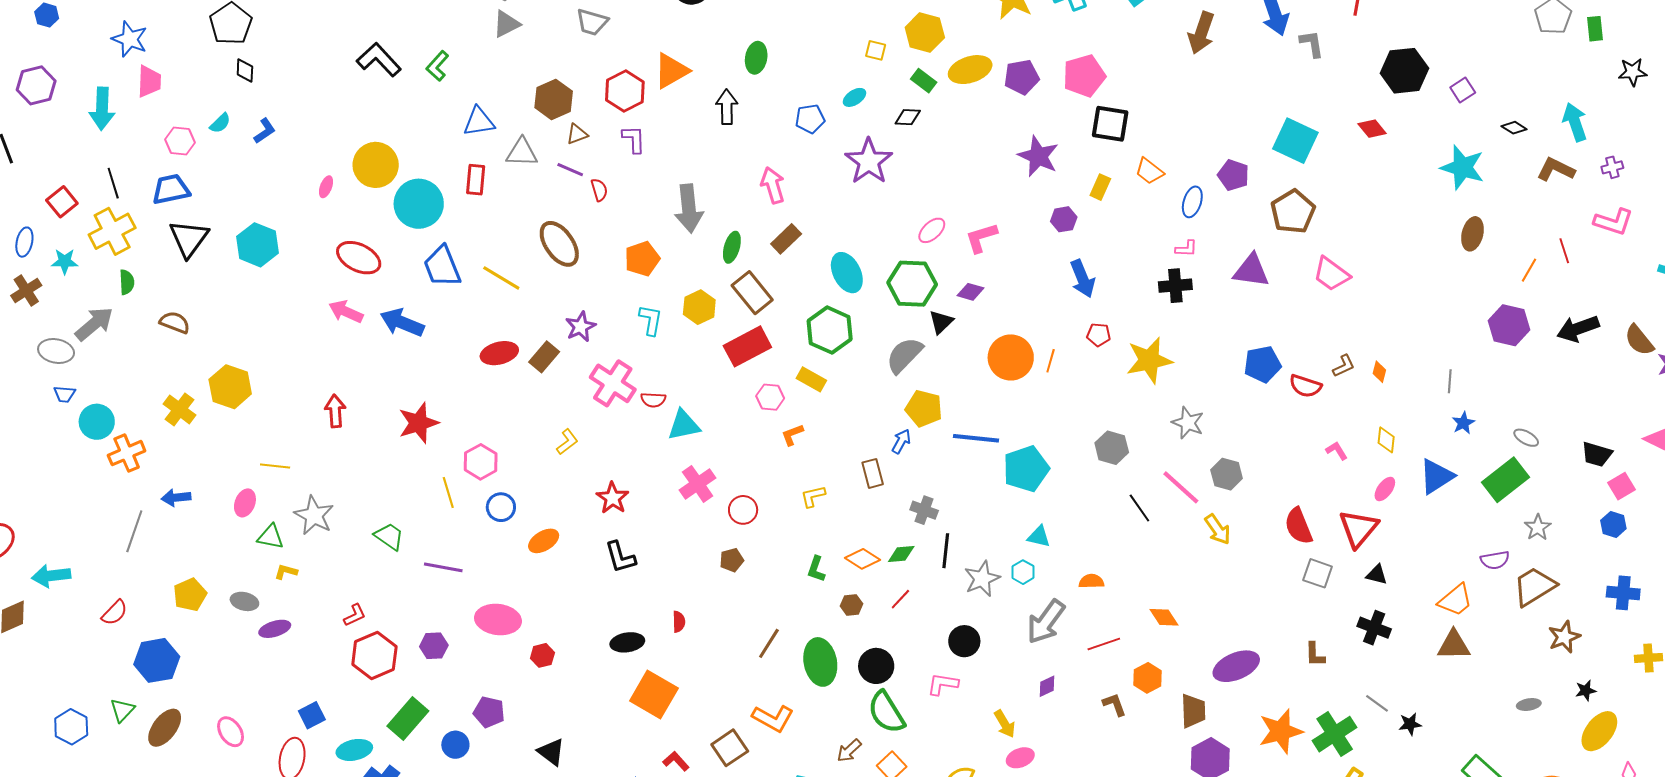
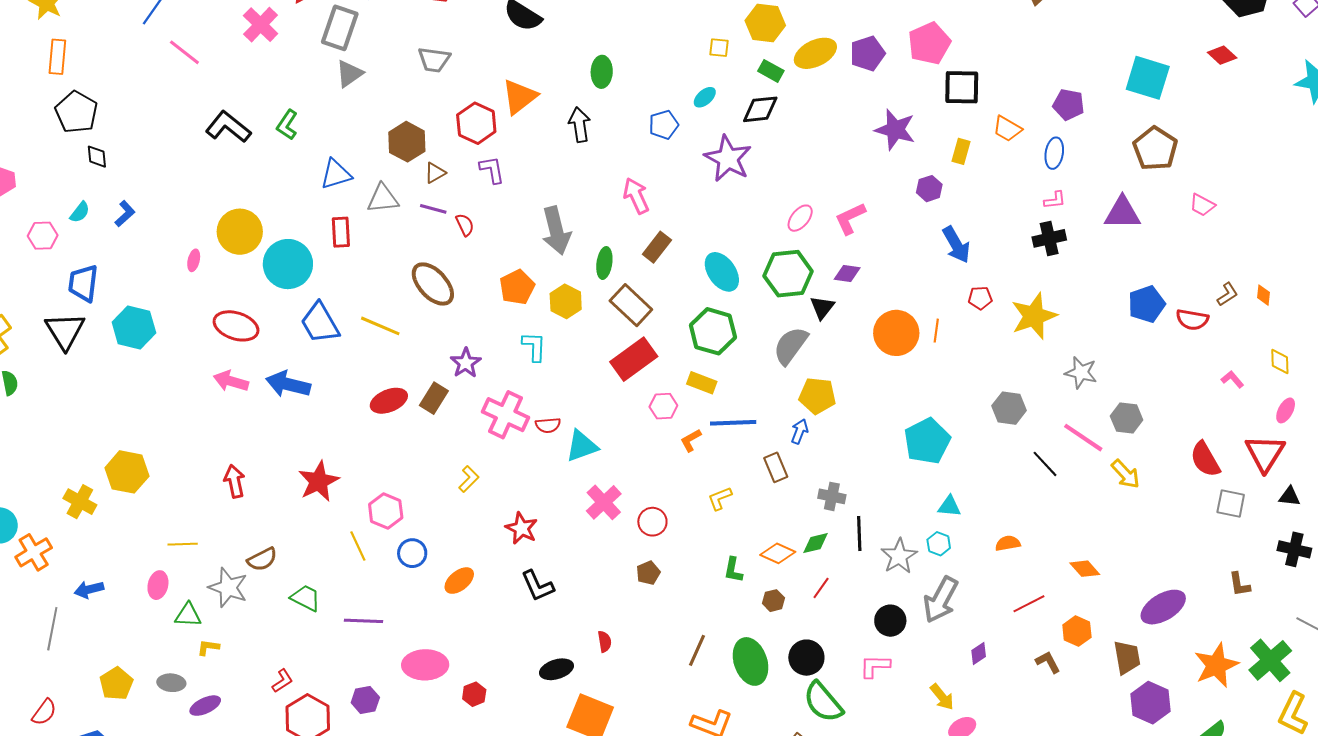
black diamond: (908, 117) -> (760, 109), size x1.4
purple pentagon: (1233, 175) -> (1069, 105), moved
blue trapezoid: (171, 189) -> (83, 283), moved, turned -63
pink trapezoid: (1331, 274) -> (1202, 205), size x0.7
yellow hexagon: (699, 307) -> (566, 301), moved
brown semicircle: (175, 322) -> (262, 559), moved, turned 140
blue line: (976, 438) -> (733, 423), moved
gray arrow: (1046, 622) -> (941, 600), moved

